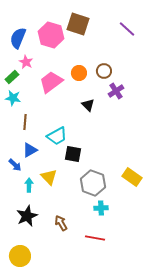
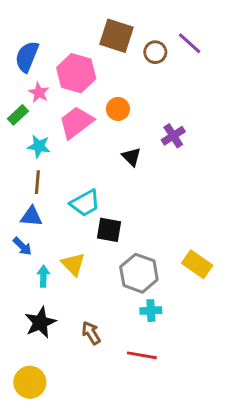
pink hexagon: (51, 35) -> (76, 73), moved
brown circle: (104, 71) -> (155, 52), moved
cyan star: (13, 98) -> (39, 146), moved
blue triangle: (30, 150) -> (31, 216), moved, turned 35

